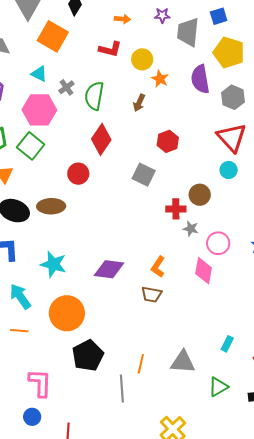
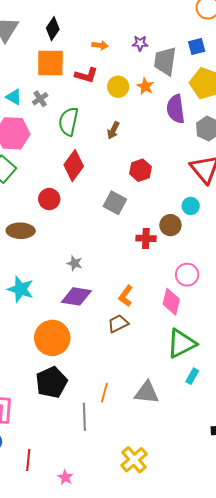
orange square: (53, 36) -> (50, 63), moved, turned -32
orange star: (160, 79) -> (145, 86), moved
gray cross: (66, 87) -> (40, 99), moved
cyan circle: (229, 170) -> (191, 206), moved
gray star: (191, 229) -> (75, 263), moved
brown trapezoid: (152, 294) -> (118, 324), turned 140
orange circle: (67, 313) -> (52, 338), moved
green triangle: (218, 387) -> (181, 343), moved, size x1.5

